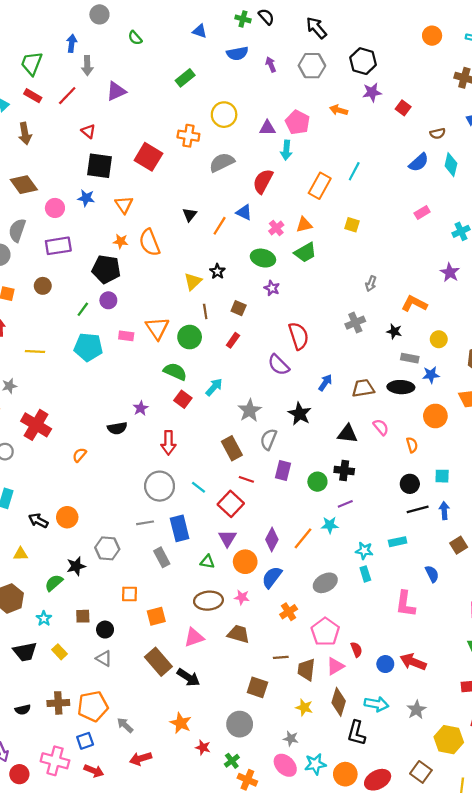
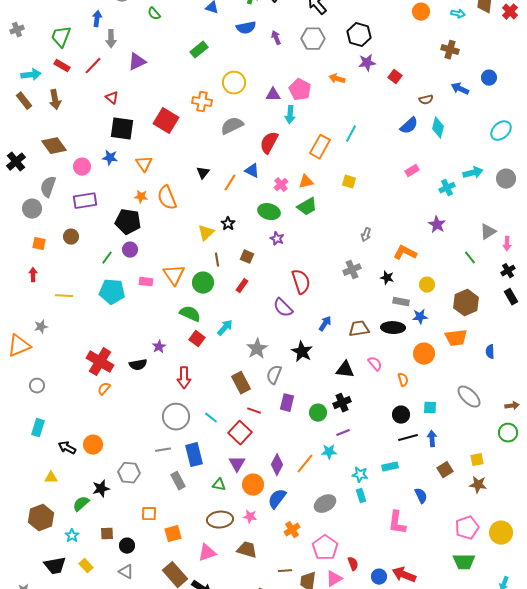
red cross: (36, 425) -> (100, 362), moved
black cross: (344, 470) -> (342, 403), turned -30

